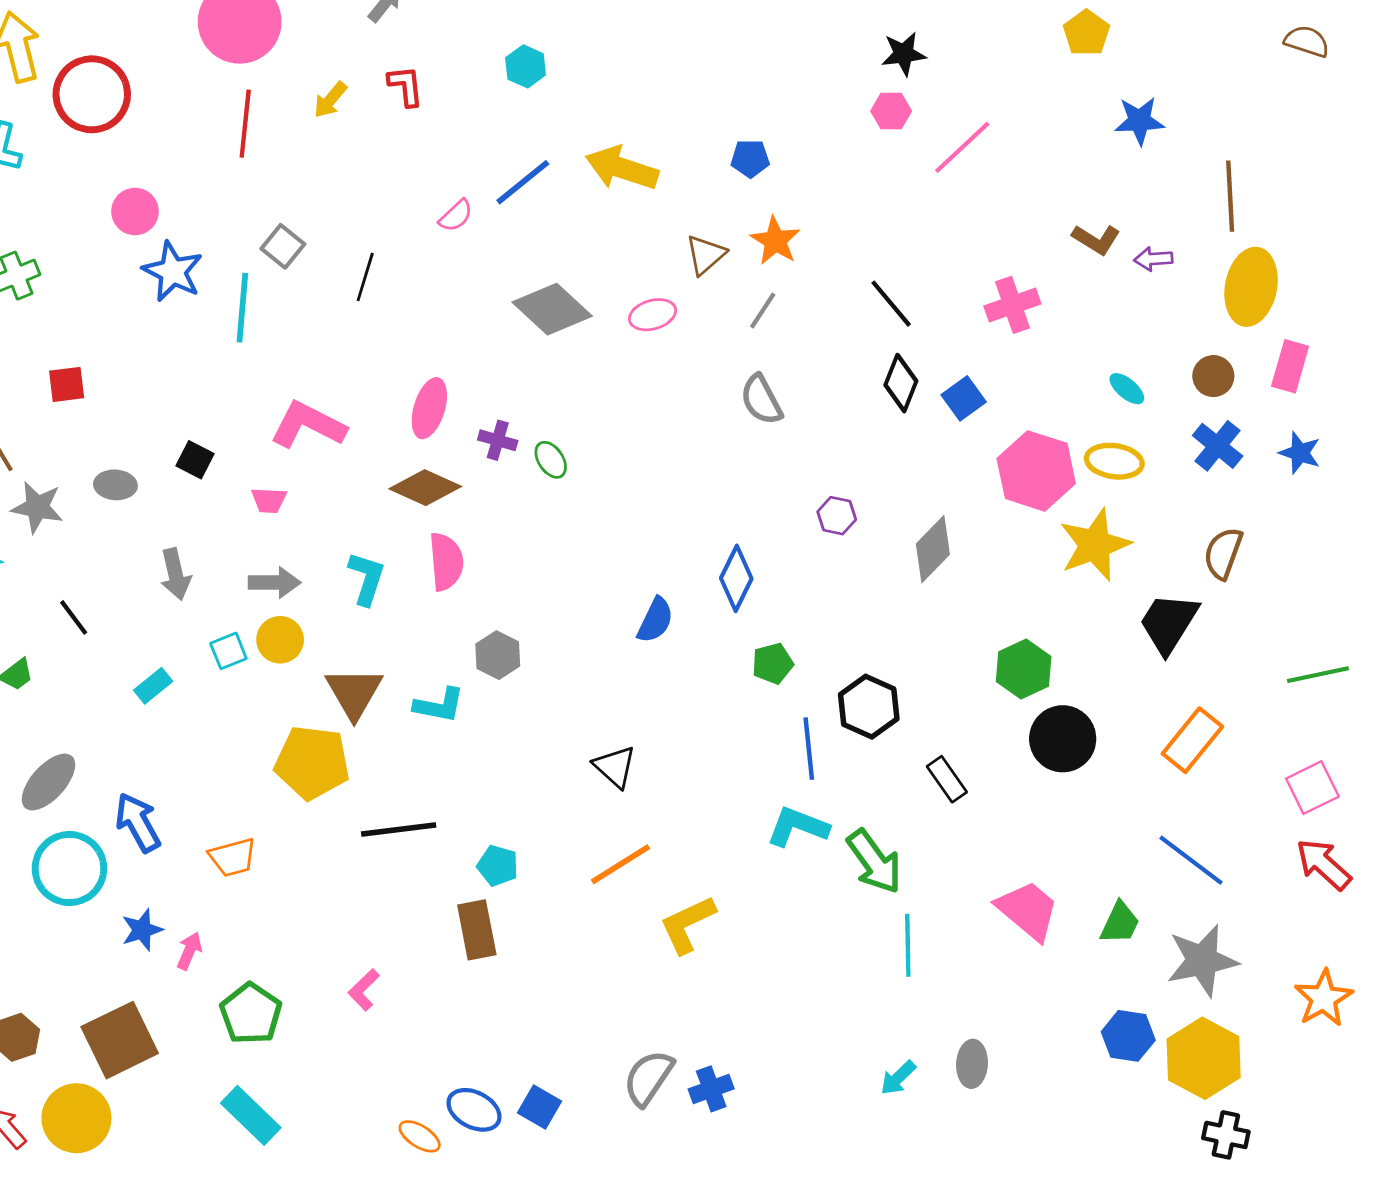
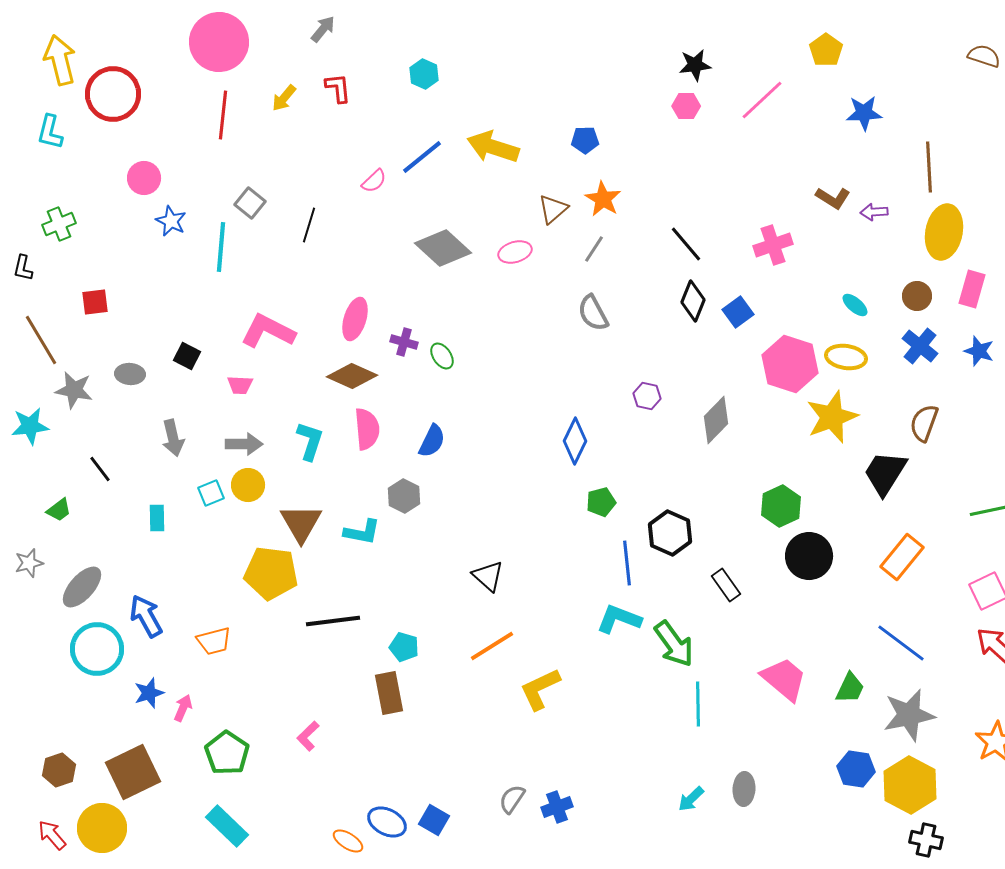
pink line: (962, 147) -> (762, 100), moved
blue star: (173, 271) -> (171, 221), size x0.7
blue semicircle: (655, 620) -> (432, 441), moved
cyan rectangle: (153, 686) -> (157, 518), turned -52
gray semicircle: (648, 1078) -> (512, 799), size x0.7

